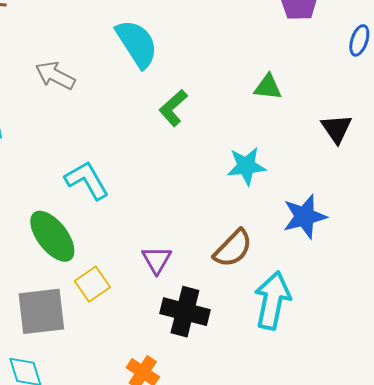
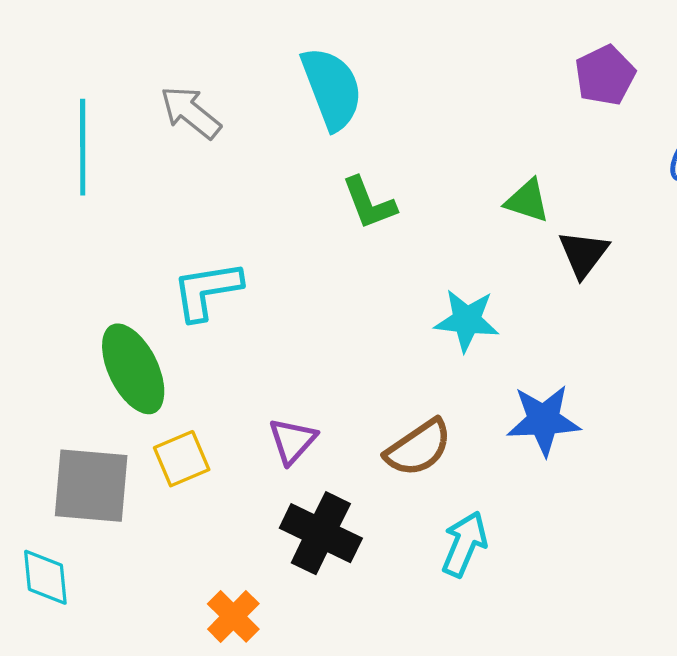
green L-shape: (173, 108) -> (369, 203), turned -81
black triangle: (336, 129) -> (583, 254), moved
cyan L-shape: (87, 180) -> (207, 291), turned -81
cyan arrow: (272, 300) -> (464, 544), size x0.7

